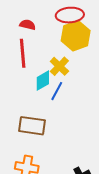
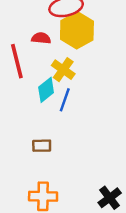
red semicircle: (28, 25) -> (41, 38), moved
brown rectangle: (32, 126) -> (42, 146), size x0.6

